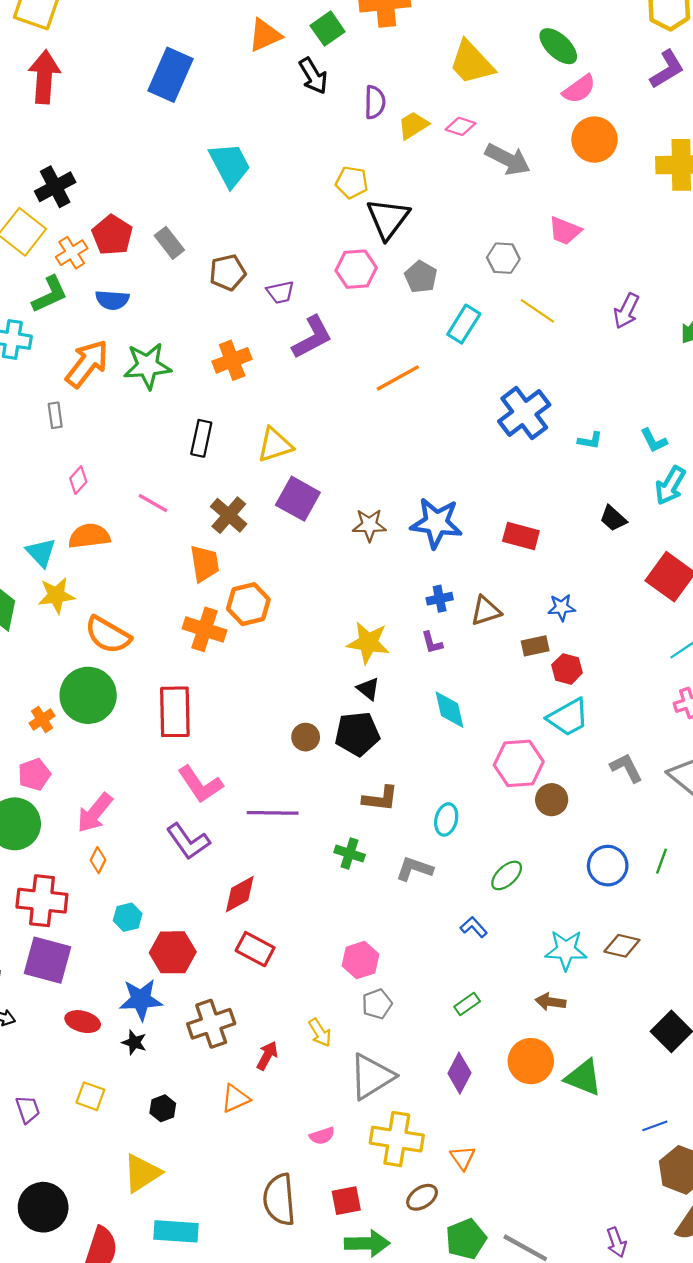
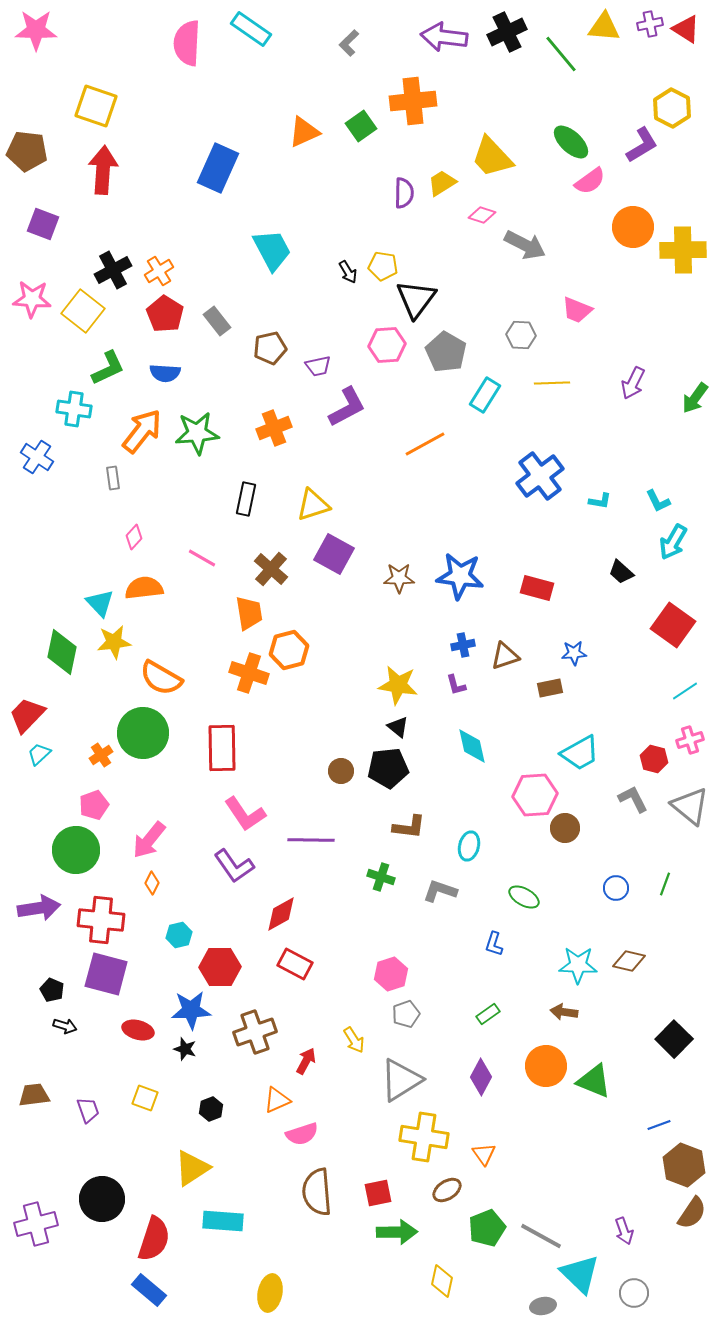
purple L-shape: (667, 69) -> (642, 145), moved
black arrow: (313, 76) -> (348, 272), moved, size x0.7
yellow trapezoid: (413, 125) -> (442, 183), moved
orange circle: (594, 140) -> (633, 227), moved
orange cross: (72, 253) -> (159, 271), moved
gray pentagon: (421, 277) -> (446, 352), size x1.4
yellow line: (537, 311) -> (552, 383), turned -36
red hexagon: (567, 669) -> (654, 759), moved
blue circle: (608, 866) -> (616, 888), size x0.7
green ellipse: (507, 875) -> (524, 897), turned 72
blue L-shape: (474, 927) -> (494, 944), turned -120
pink semicircle: (322, 1136) -> (302, 1134), moved, size x1.4

